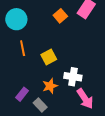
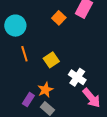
white cross: (73, 77) -> (77, 77), turned 30
orange star: (50, 86) -> (45, 90), moved

